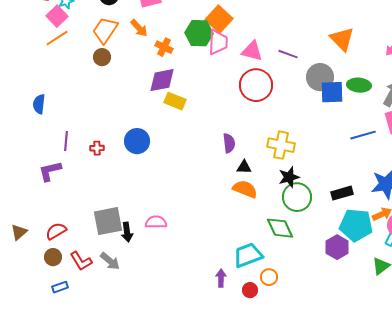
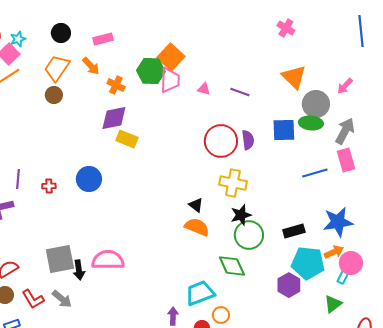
pink triangle: (252, 51) -> (204, 89), size x0.6
gray circle: (320, 77) -> (316, 104), moved
red circle: (256, 85) -> (221, 141), moved
purple semicircle: (229, 143) -> (248, 140), moved
black triangle: (244, 167) -> (196, 205), turned 35
pink semicircle: (156, 222) -> (108, 260), size x1.5

